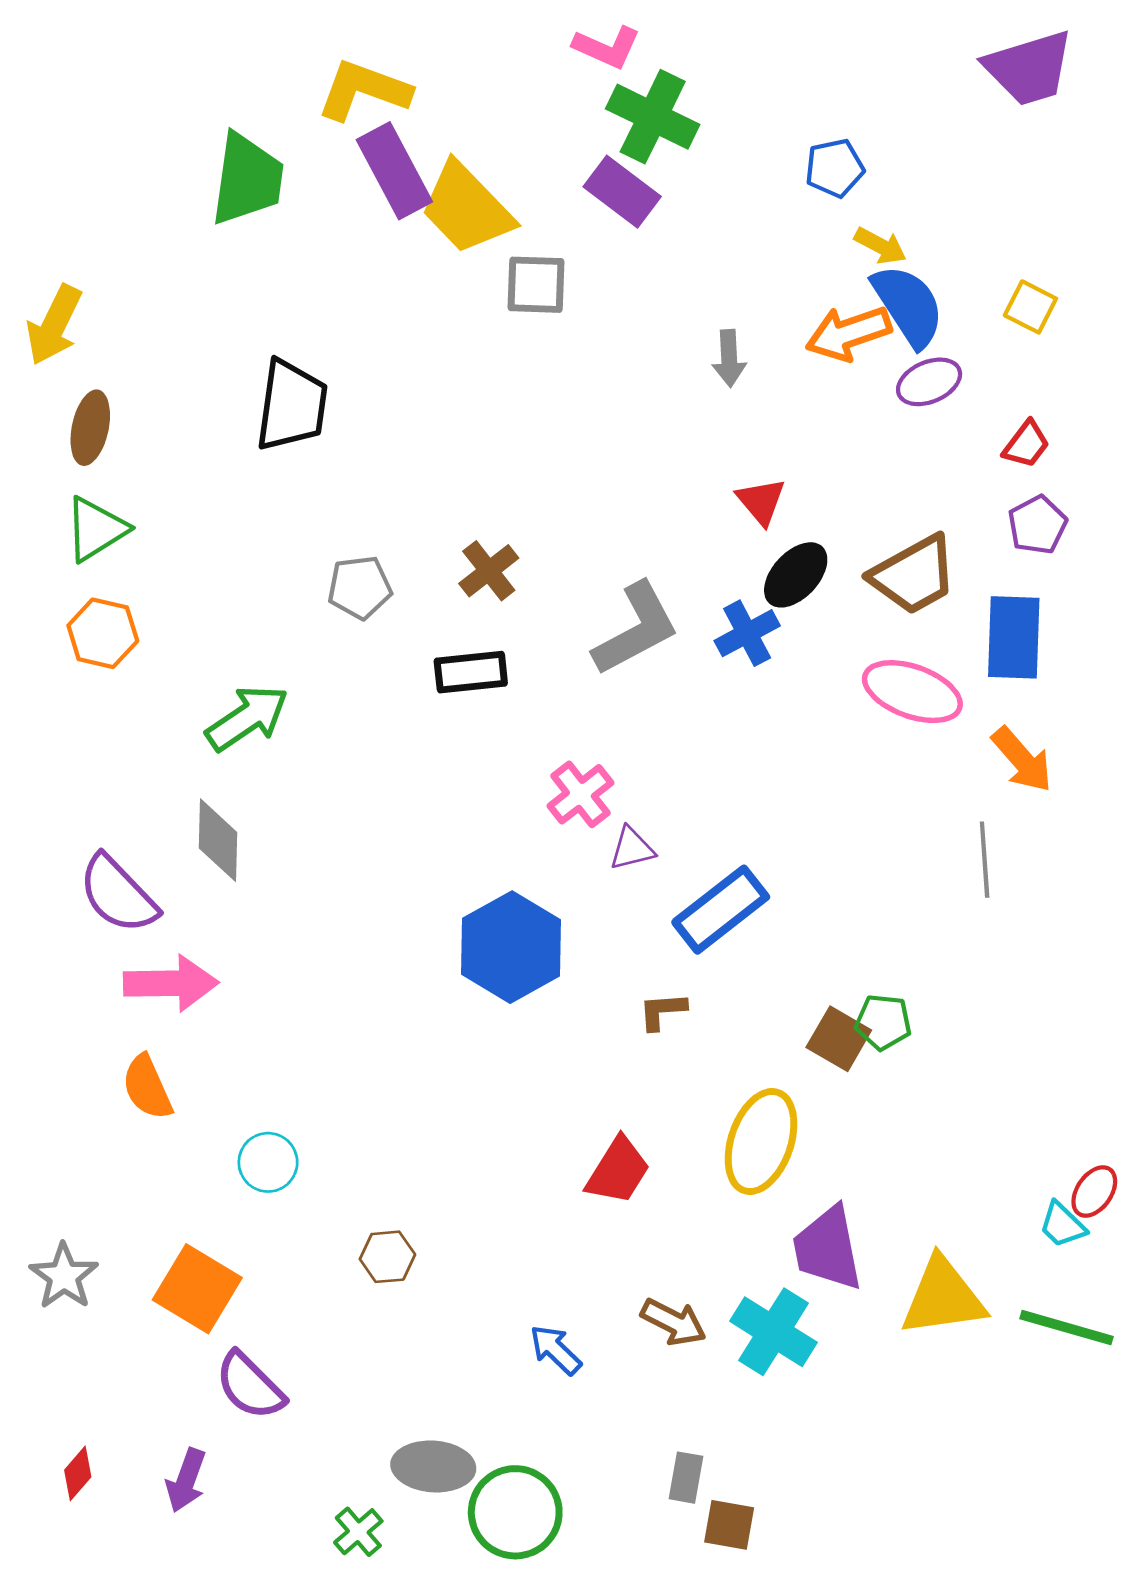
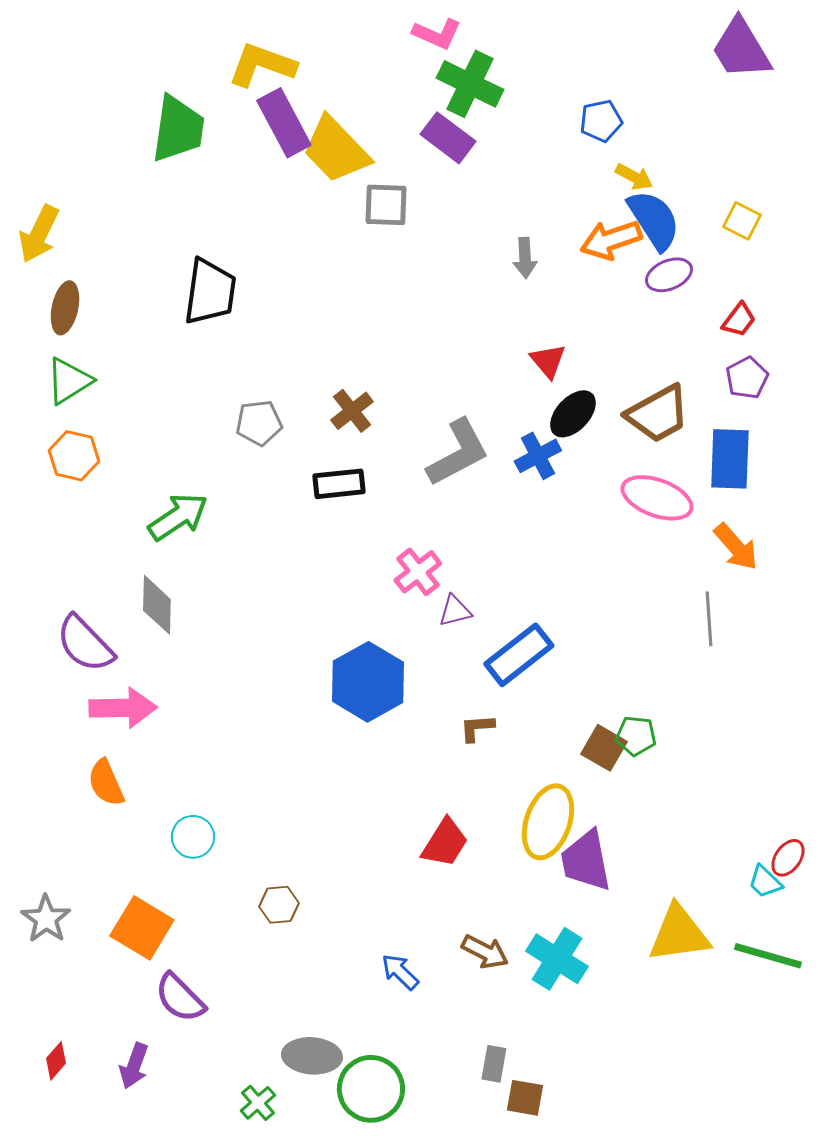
purple trapezoid: (1029, 68) -> (741, 49), turned 76
purple trapezoid: (828, 1248) -> (586, 861), moved

